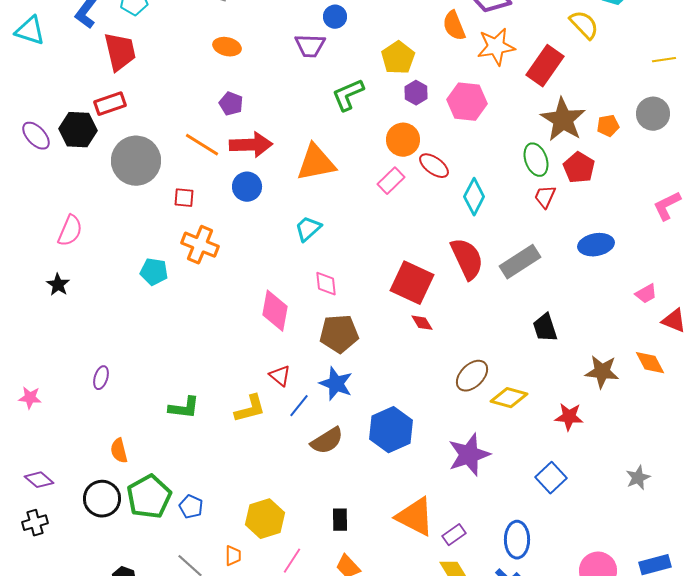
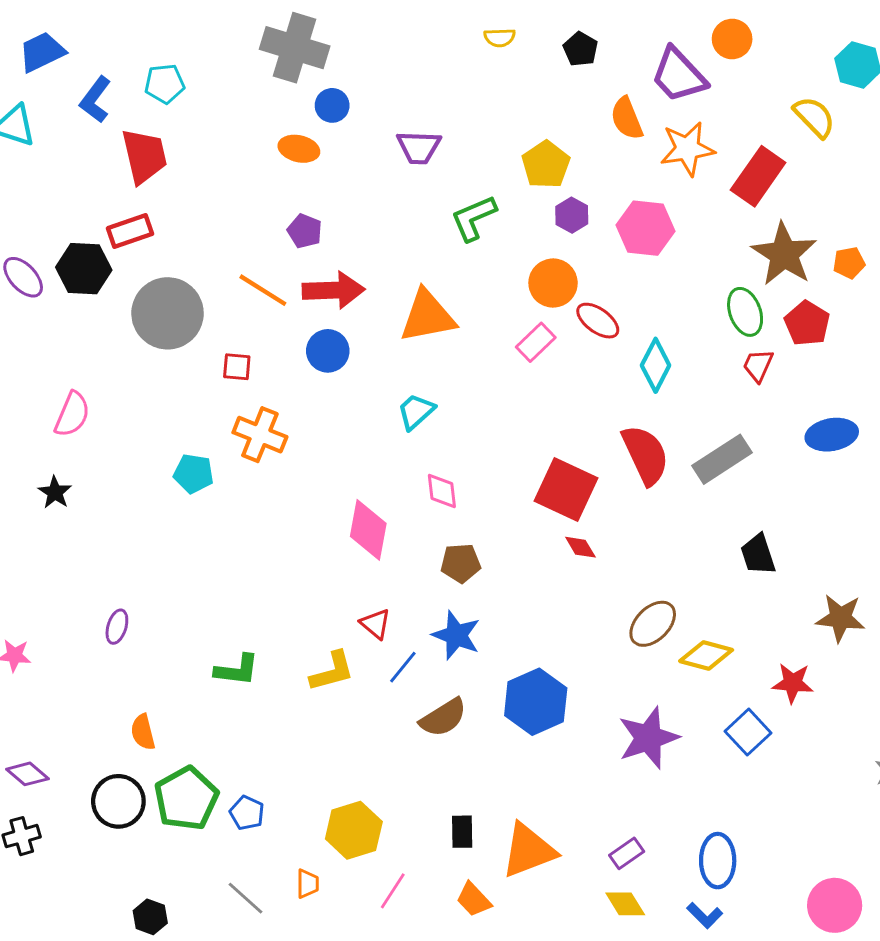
blue circle: (335, 17) -> (332, 105), moved
brown pentagon: (339, 334) -> (461, 563), size x0.7
blue square: (551, 478) -> (748, 732), moved
orange triangle: (415, 517) -> (528, 850), moved, turned -48

